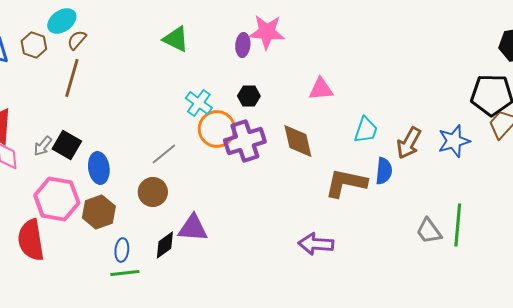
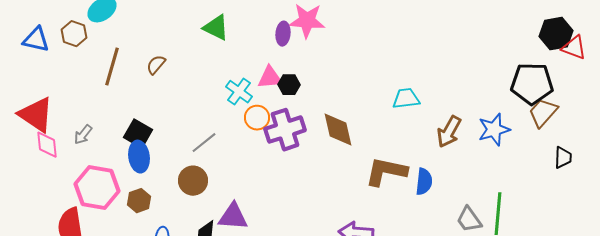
brown semicircle: (77, 40) -> (156, 65), moved
pink triangle: (321, 89) -> (270, 78), moved
orange circle: (217, 129) -> (257, 118), size x0.7
cyan trapezoid: (366, 130) -> (406, 99), moved, turned -116
black square: (67, 145) -> (138, 134), moved
blue semicircle: (384, 171) -> (424, 182), moved
brown hexagon: (99, 212) -> (139, 201), size x0.7

